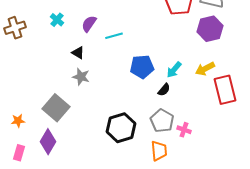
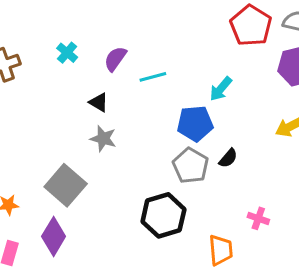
cyan arrow: (174, 70) -> (221, 89), moved
gray pentagon: (162, 121) -> (191, 166), moved

